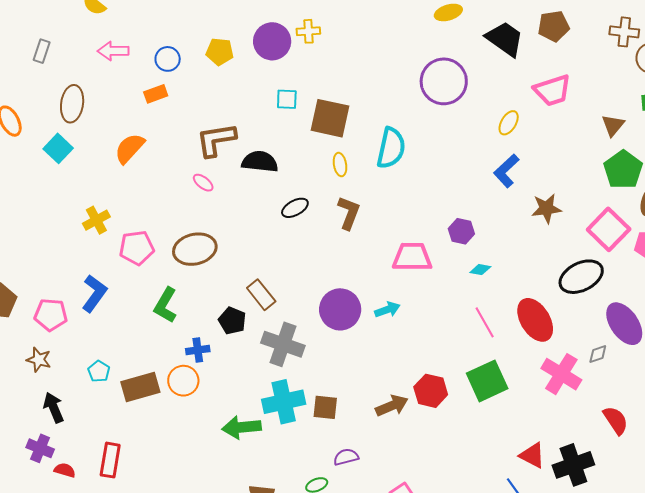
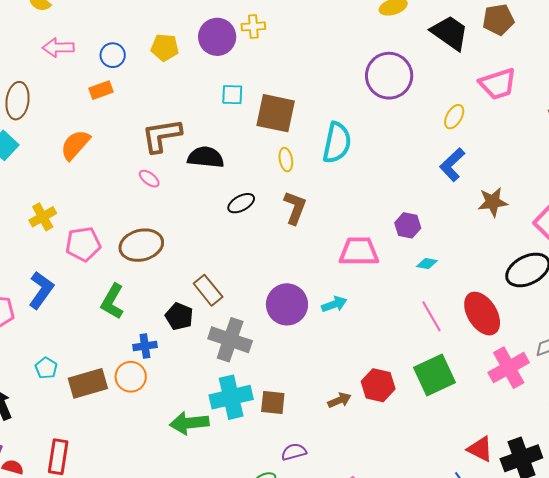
pink cross: (561, 374) -> (509, 368), turned 30
brown arrow: (392, 406) -> (339, 400), size x0.7

